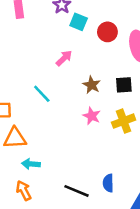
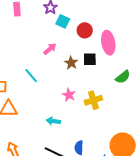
brown star: (92, 85) -> (71, 63), moved
black square: (124, 85) -> (90, 59), moved
cyan arrow: (31, 164) -> (53, 121), moved

